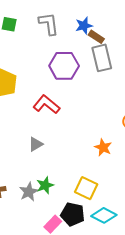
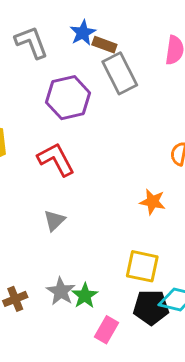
red L-shape: (46, 104) -> (56, 159), turned 36
green star: (45, 185) -> (85, 296), moved
black pentagon: (73, 214) -> (151, 307), moved

